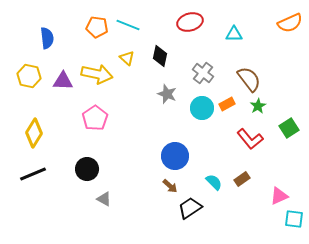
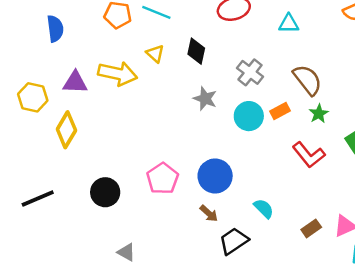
yellow hexagon: (29, 76) -> (33, 97), moved
pink pentagon: (95, 118) -> (163, 178), moved
yellow diamond: (34, 133) -> (66, 130), moved
brown rectangle: (242, 179) -> (311, 228), moved
gray triangle: (104, 199) -> (126, 252), moved

